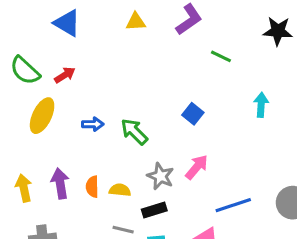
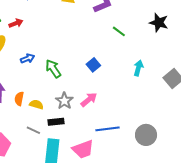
blue arrow: (93, 124) -> (28, 58), turned -32

